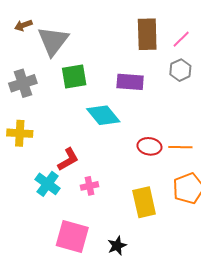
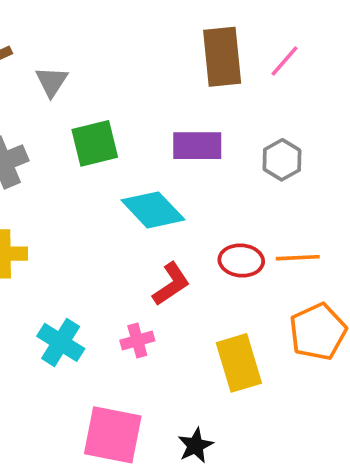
gray triangle: (53, 41) -> (52, 82), size x0.6
gray hexagon: (180, 70) -> (282, 160), moved
red L-shape: (68, 159) -> (171, 284), moved

